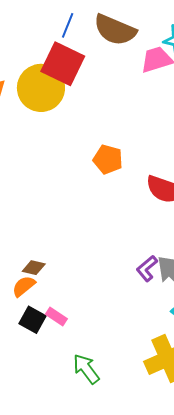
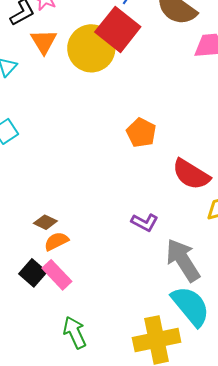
purple L-shape: (147, 268) -> (145, 222), moved, turned -124
orange semicircle: (24, 286) -> (56, 241), moved
pink rectangle: (56, 316) -> (57, 275), size x1.4

